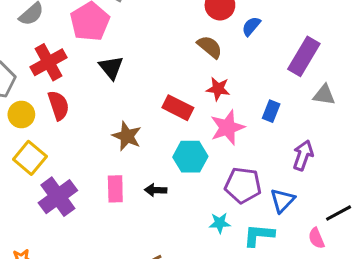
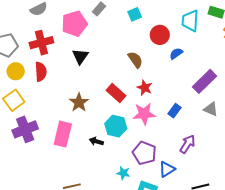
brown semicircle: (210, 47) -> (135, 60), moved
pink rectangle: (115, 189) -> (63, 134), size x1.4
black arrow: (156, 190) -> (96, 141), moved

